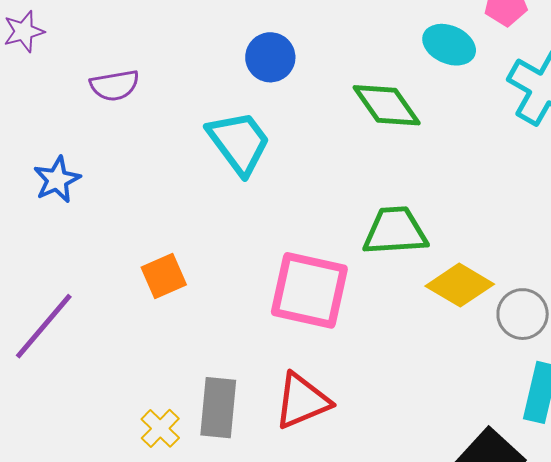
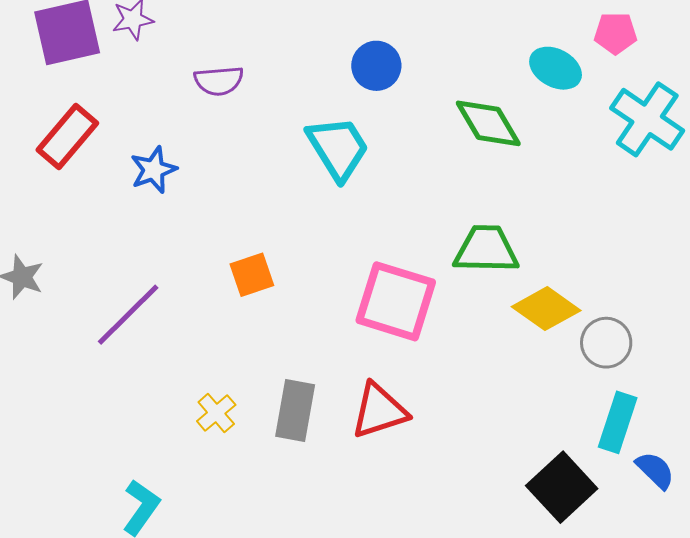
yellow cross: (160, 428) -> (216, 413), moved

